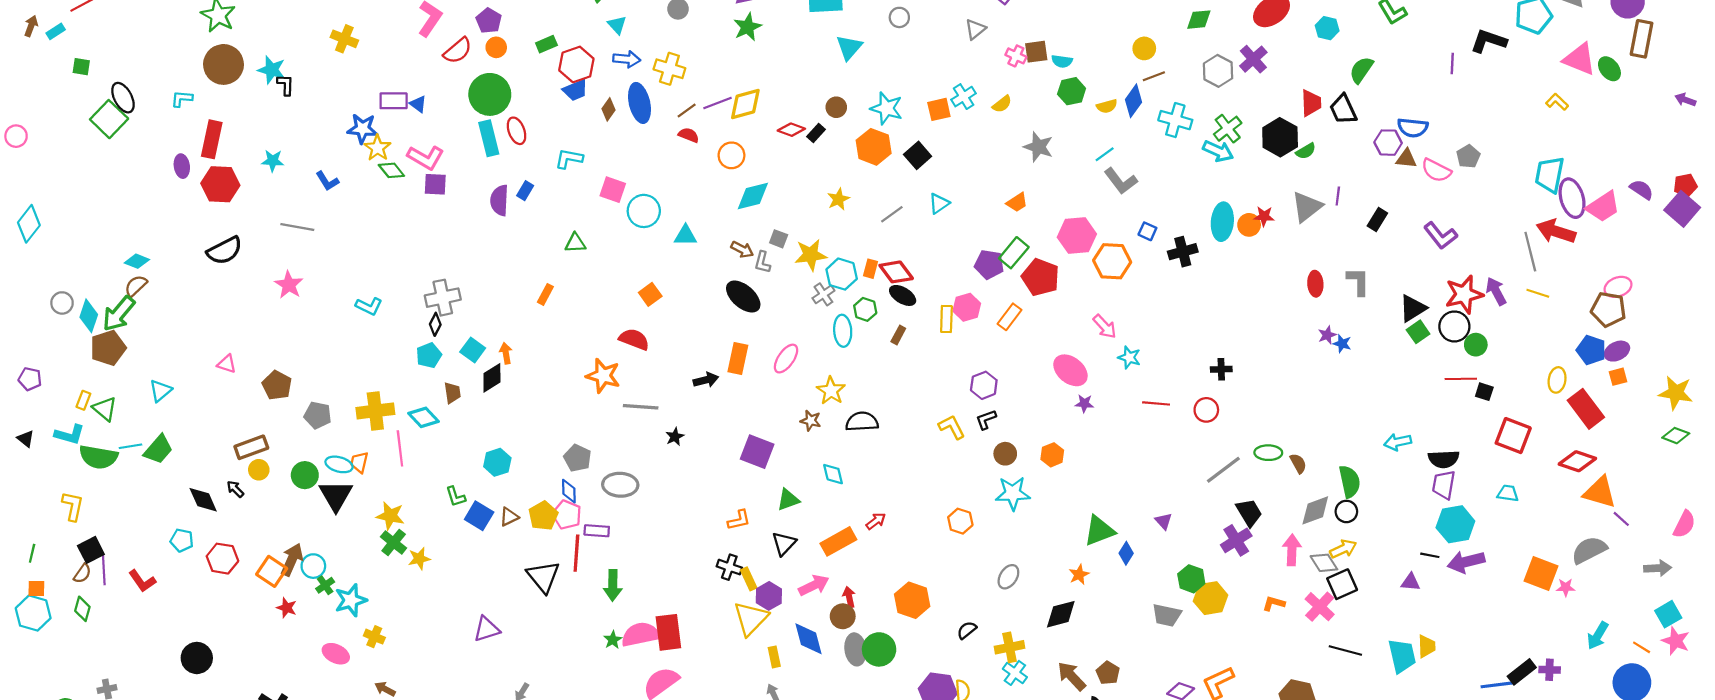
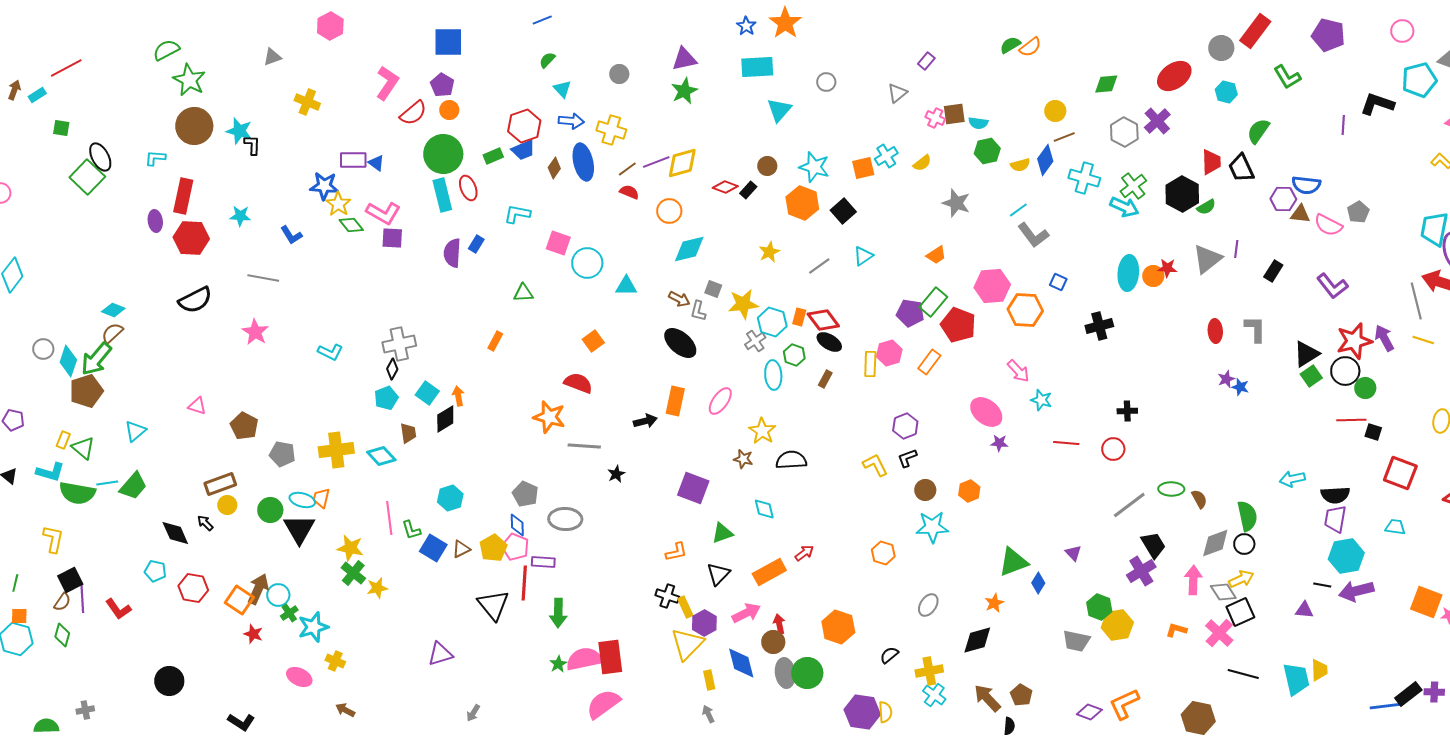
green rectangle: (546, 44) -> (493, 156), moved
black cross: (1183, 252) -> (1099, 326), moved
pink line: (400, 448) -> (389, 518), moved

